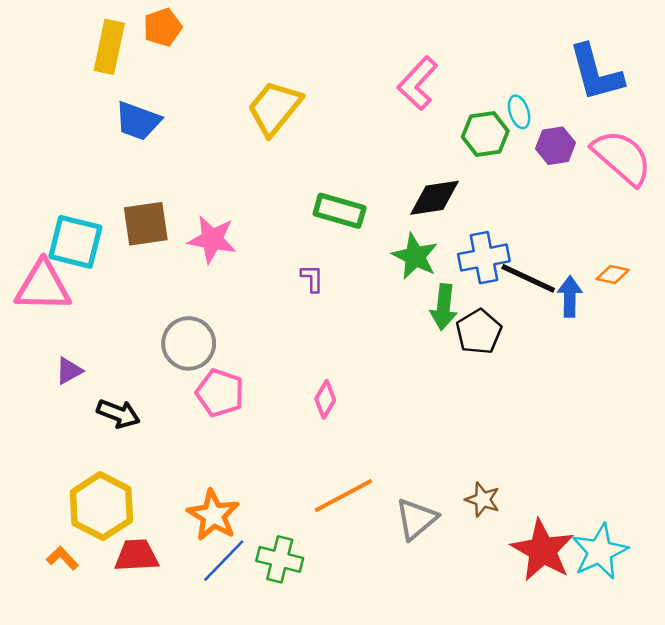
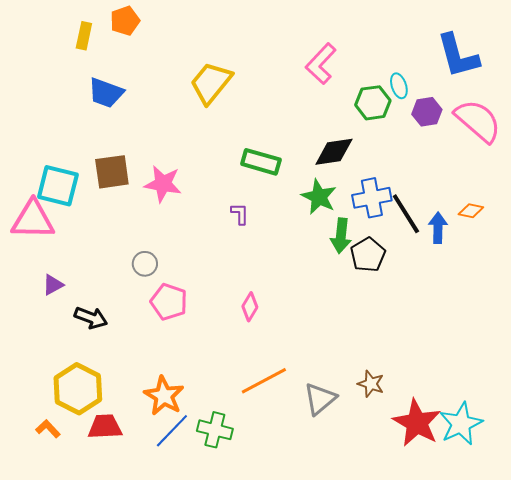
yellow rectangle: (109, 47) -> (84, 36), size x0.7
black line: (528, 278) -> (406, 214), turned 33
gray circle: (189, 343) -> (145, 264), size x0.6

